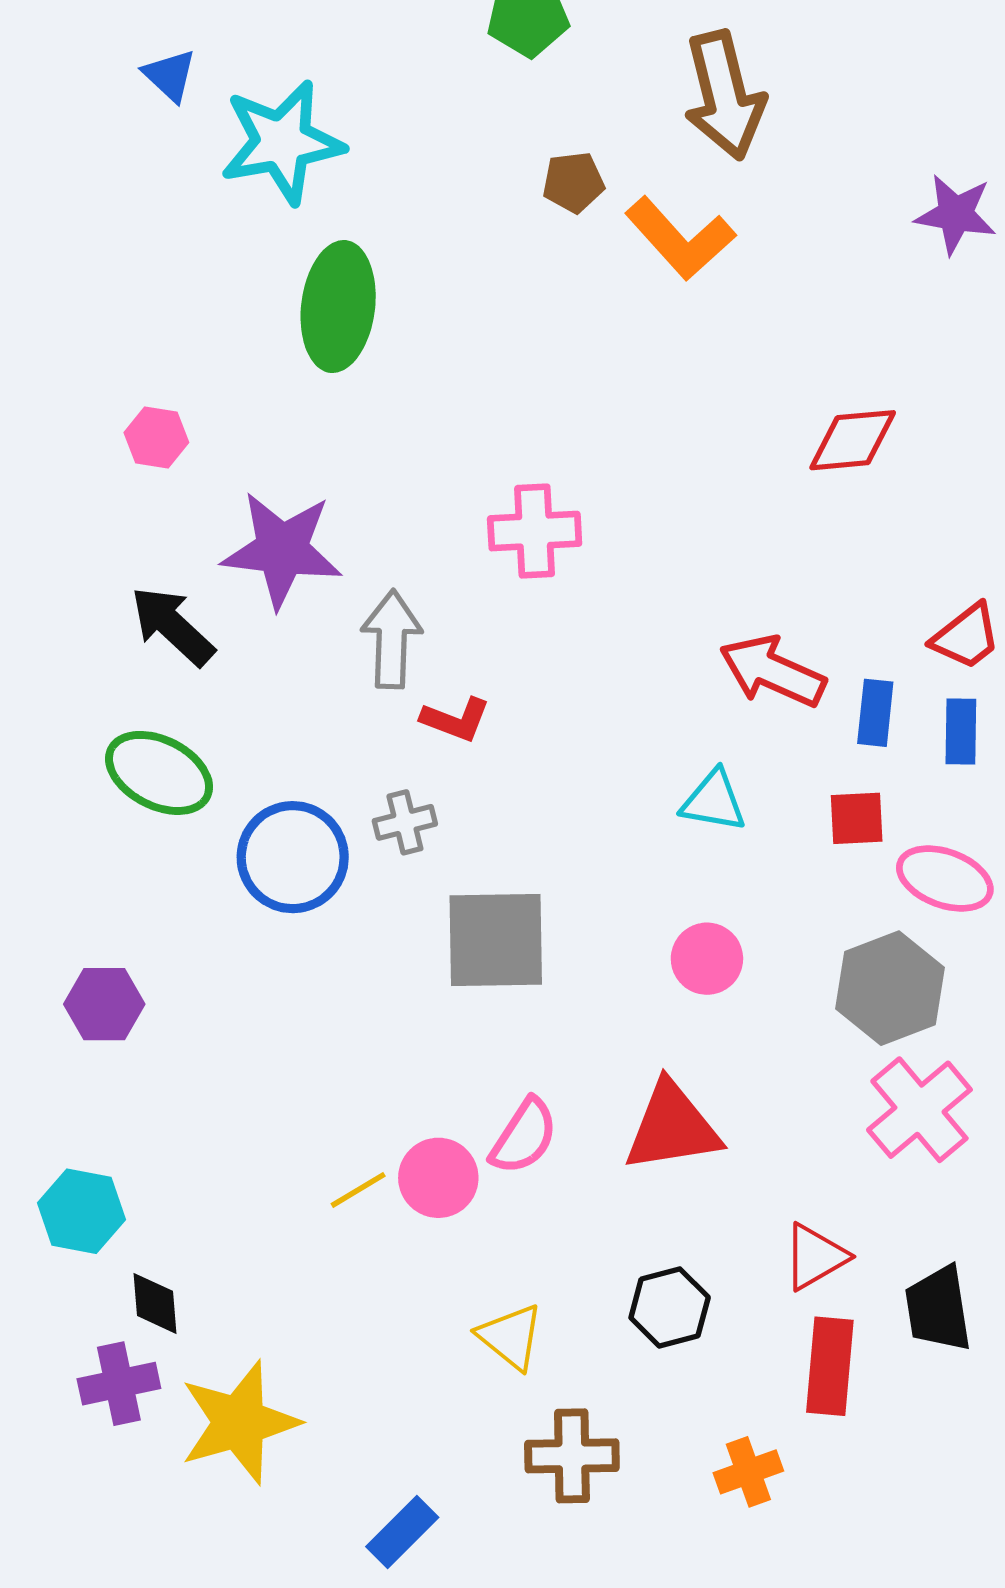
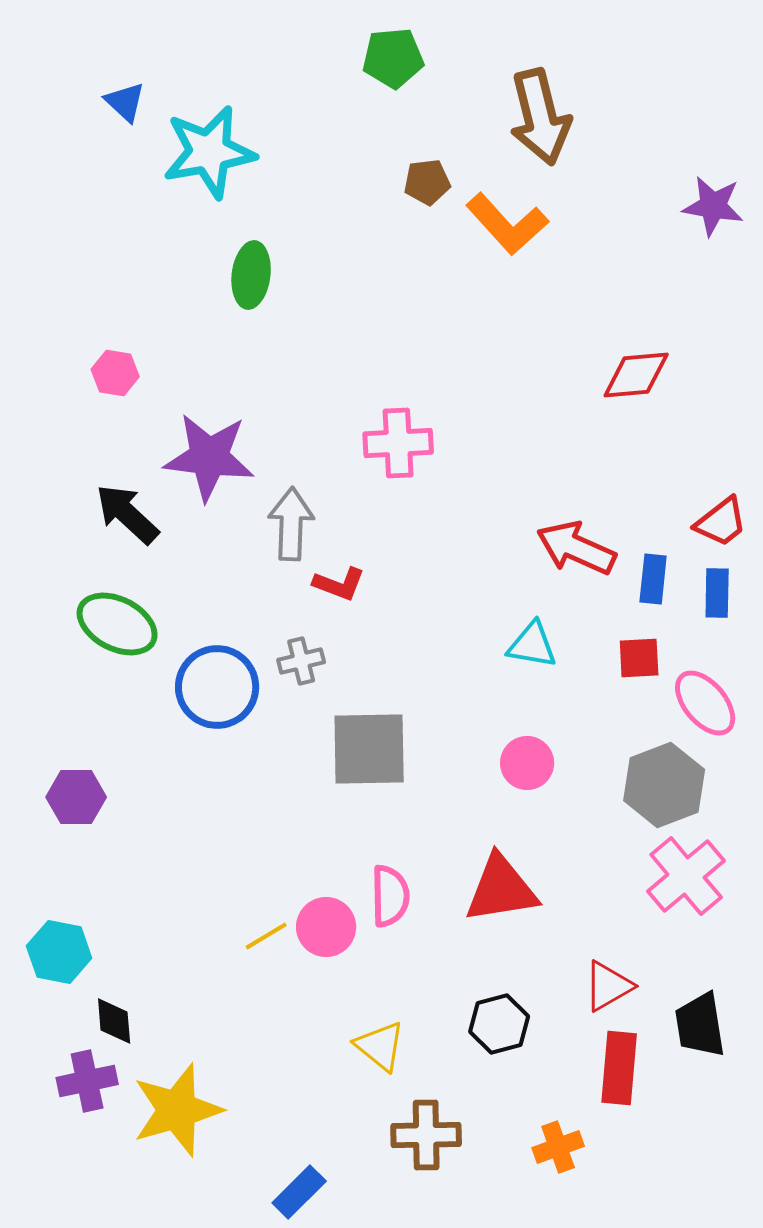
green ellipse: (338, 307) -> (251, 275), size x0.7
pink ellipse: (945, 879) -> (705, 703), turned 30
pink semicircle: (524, 1136) -> (390, 896), turned -34

